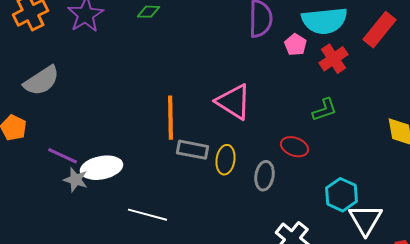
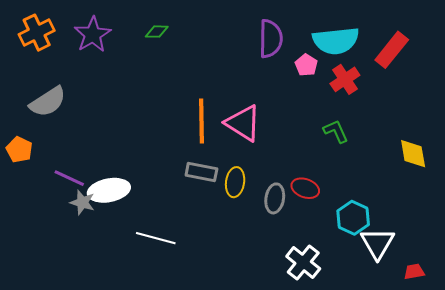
green L-shape: (324, 110) -> (336, 131), turned -96
orange line: (170, 118) -> (201, 121), moved
red ellipse: (294, 147) -> (305, 188), moved

